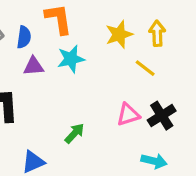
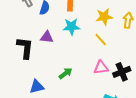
purple triangle: (34, 66) -> (47, 37), moved
yellow line: (145, 68) -> (101, 40), moved

